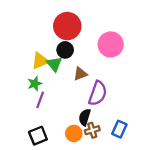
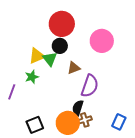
purple line: (40, 100) -> (12, 92), moved
blue rectangle: (119, 129) -> (119, 122), moved
orange circle: (74, 133) -> (68, 123), size x1.5

